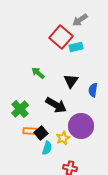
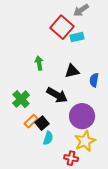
green arrow: (38, 73) -> (39, 63), turned 40
black triangle: (71, 81) -> (72, 71), turned 42
orange rectangle: (30, 131) -> (31, 121), turned -48
yellow star: (63, 138) -> (85, 141), moved, size x1.5

